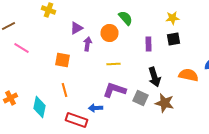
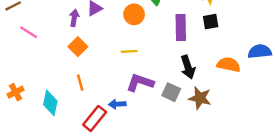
purple arrow: (88, 44) -> (74, 18), moved
purple rectangle: (148, 44) -> (181, 28), size x1.5
orange square: (62, 60) -> (78, 47), turned 35
yellow line: (114, 64) -> (129, 51), moved
red rectangle: (76, 120) -> (95, 118), turned -70

